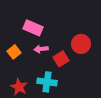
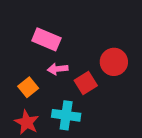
orange square: (14, 52) -> (28, 87), moved

